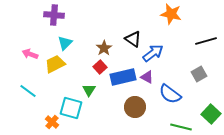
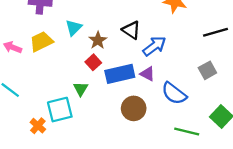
cyan triangle: (65, 43) -> (74, 28), moved
yellow trapezoid: (55, 64) -> (41, 42), moved
cyan square: (71, 108) -> (60, 110), turned -30

